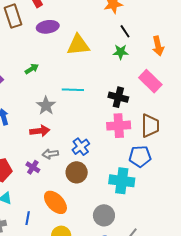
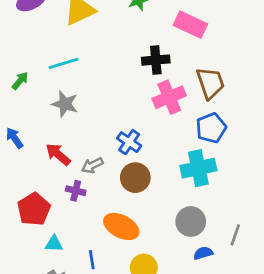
green arrow: (32, 69) -> (20, 81), moved
cyan line: (73, 90) -> (64, 63), moved
red arrow: (40, 131) -> (58, 154), moved, turned -114

